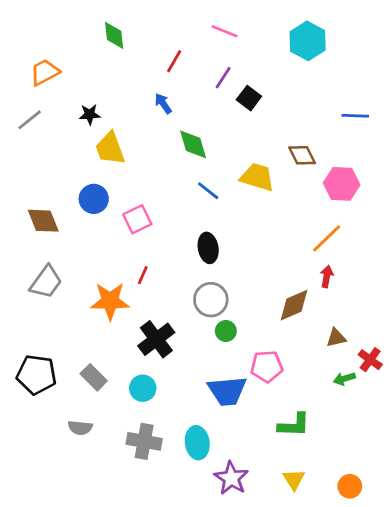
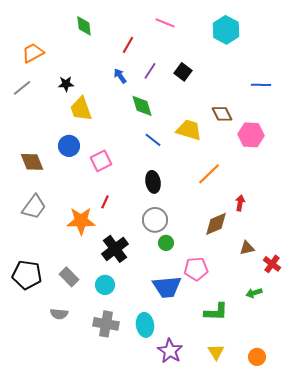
purple line: (223, 78) -> (150, 71), moved
orange line: (327, 238) -> (209, 174), moved
green arrow: (344, 379) -> (254, 293), moved

